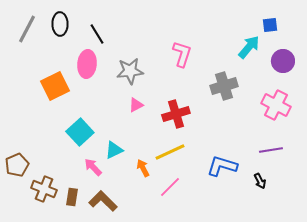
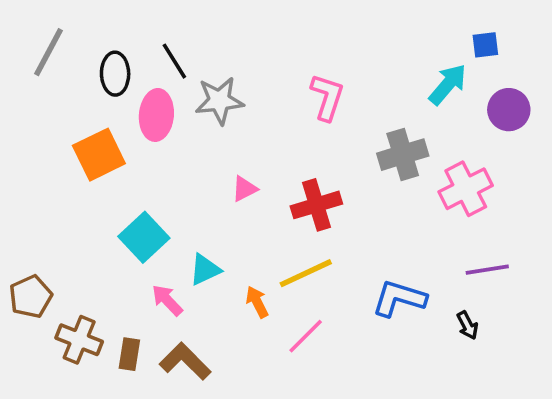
black ellipse: (60, 24) -> (115, 74), moved
gray star: (130, 71) -> (219, 101), moved
pink cross: (276, 105) -> (466, 189), moved, turned 36

